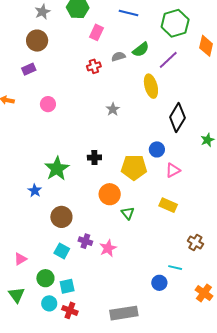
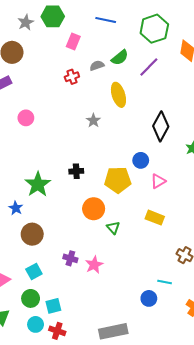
gray star: (42, 12) -> (26, 22), moved
yellow ellipse: (151, 86) -> (118, 95), moved
brown circle: (61, 217) -> (32, 234), moved
cyan square: (62, 251) -> (34, 272), moved, turned 35

